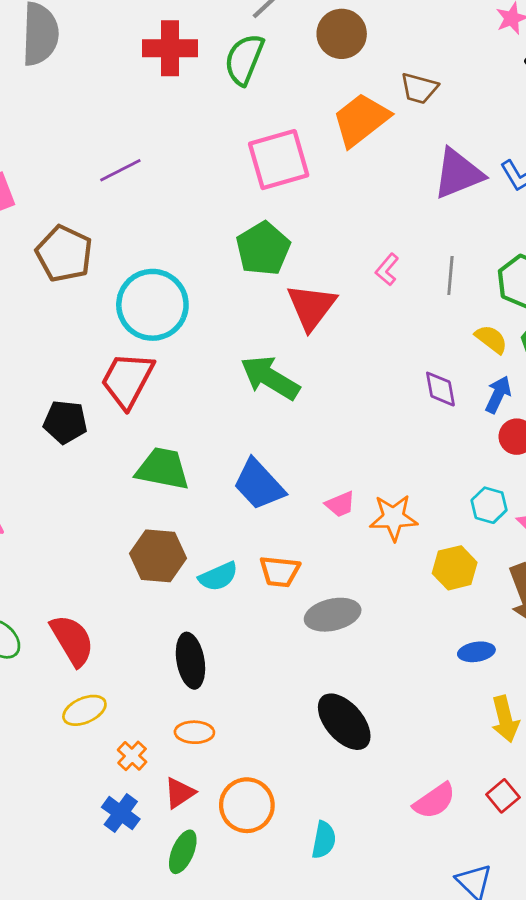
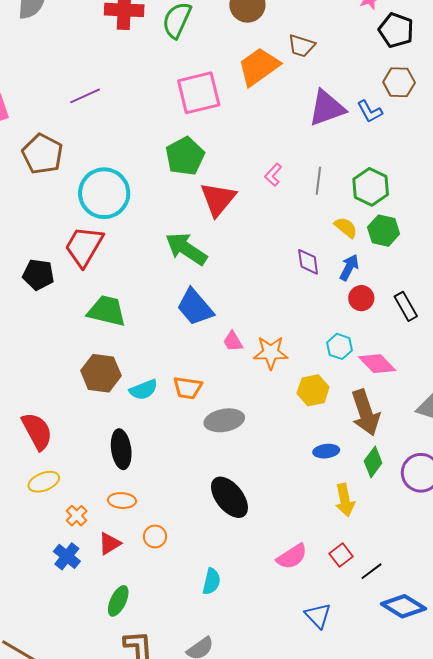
blue trapezoid: (259, 484) -> (195, 307), moved
pink trapezoid: (340, 504) -> (233, 341), turned 80
orange circle: (247, 805) -> (155, 536), moved, size x0.6
green ellipse: (183, 852) -> (118, 601), moved

